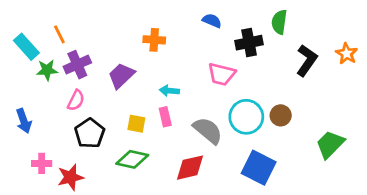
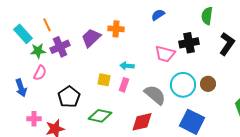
blue semicircle: (212, 21) -> (158, 15), turned -56
black cross: (249, 43) -> (189, 43), moved
purple trapezoid: (121, 76) -> (91, 38), moved
pink semicircle: (76, 100) -> (40, 73), moved
pink rectangle: (165, 117) -> (124, 85), turned 32
yellow square: (136, 124) -> (104, 80), moved

